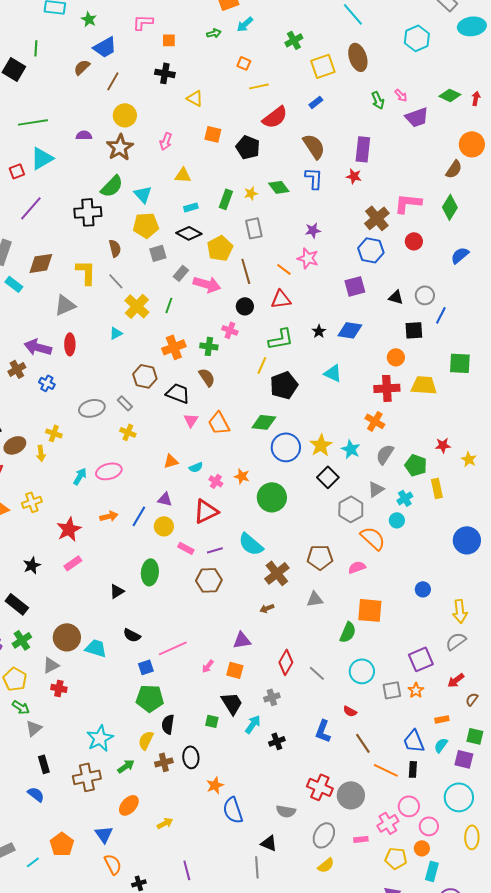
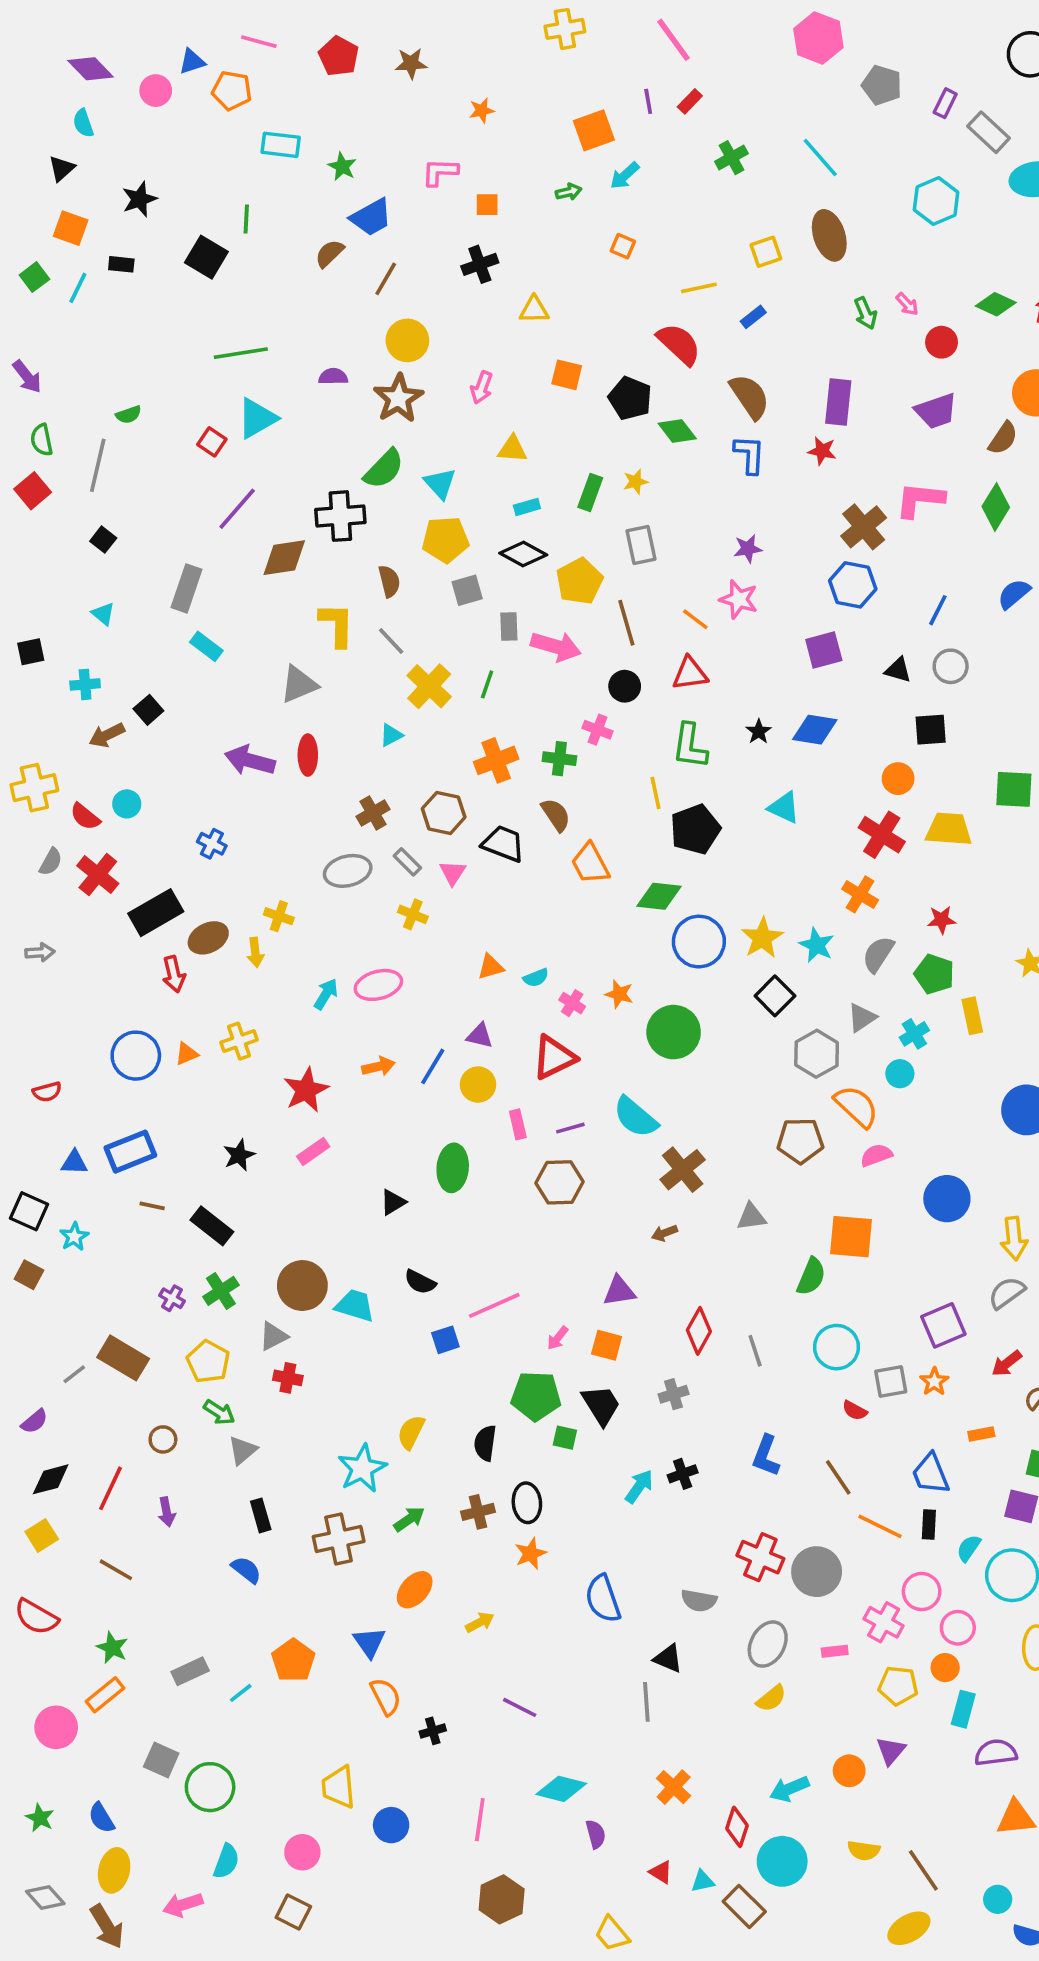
green cross: (294, 40) -> (731, 158), moved
yellow square: (323, 66) -> (766, 252), size x0.7
black cross: (165, 73) -> (480, 264), turned -30
yellow line: (259, 86) -> (699, 288), moved
yellow triangle: (195, 98) -> (534, 310), turned -30
red semicircle: (275, 117) -> (679, 344), turned -100
purple trapezoid: (417, 117) -> (936, 411), moved
red square: (17, 171) -> (212, 442), turned -35
green diamond: (279, 187) -> (677, 431), moved
red circle: (414, 241) -> (942, 342), moved
brown diamond: (41, 263) -> (284, 558), moved
gray rectangle: (181, 273) -> (509, 626), turned -42
blue line: (441, 315) -> (938, 610), moved
green L-shape: (281, 339) -> (690, 746), turned 108
yellow line: (262, 365) -> (655, 793), turned -36
brown cross: (17, 369) -> (373, 813), moved
blue cross: (47, 383) -> (212, 844), moved
red cross: (387, 388) -> (882, 835), turned 35
pink triangle: (191, 420) -> (453, 873), moved
orange trapezoid: (219, 423) -> (590, 864), moved
red star: (443, 445) -> (942, 920), moved
pink rectangle: (186, 548) -> (518, 1124), turned 49
brown pentagon: (320, 557) -> (800, 1141), moved
pink semicircle: (357, 567) -> (876, 1155), moved
blue circle: (423, 589) -> (947, 1199), size x1.6
gray line: (317, 673) -> (755, 1351), turned 30
green pentagon: (150, 698) -> (536, 1396), moved
red semicircle: (350, 711) -> (855, 1410), moved
cyan arrow: (253, 724) -> (639, 1487), moved
yellow semicircle: (146, 740) -> (411, 1432), moved
cyan semicircle: (441, 745) -> (969, 1548), moved
orange star: (215, 785) -> (531, 1554), moved
pink cross: (388, 823) -> (884, 1622), turned -30
purple line: (187, 870) -> (520, 1707), turned -48

